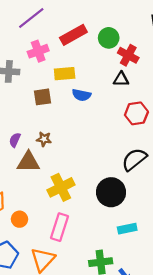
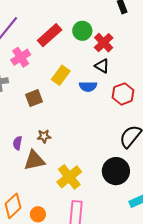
red cross: (128, 55) -> (104, 43), turned 30
yellow rectangle: (65, 74) -> (61, 75), moved, turned -36
black triangle: (121, 79) -> (102, 66), turned 42
blue semicircle: (81, 95) -> (88, 86), moved

